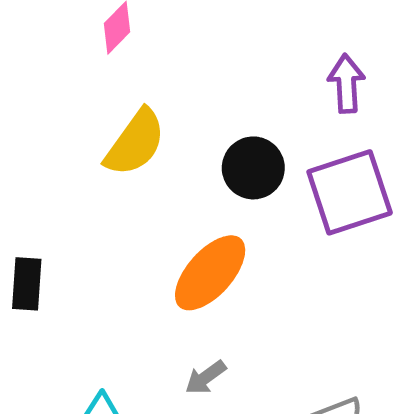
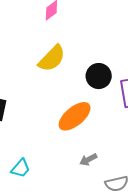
gray arrow: (206, 377) -> (88, 159), moved

